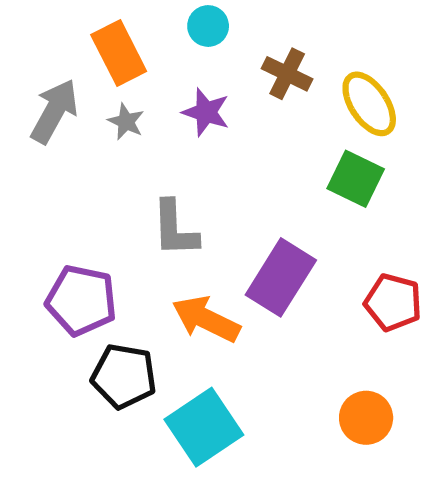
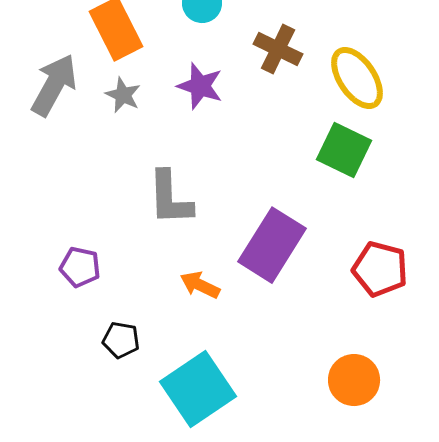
purple pentagon: (81, 300) -> (80, 267), size x0.6
orange arrow: (206, 319) -> (200, 285), size x0.6
black pentagon: (124, 376) -> (121, 340), size x0.6

